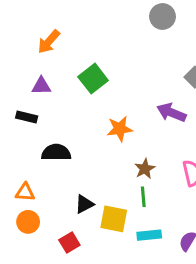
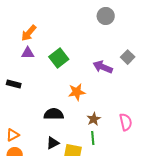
purple triangle: (41, 86) -> (28, 53), moved
purple arrow: (171, 113) -> (103, 67), moved
black semicircle: (56, 152) -> (54, 114), moved
orange triangle: (25, 192) -> (13, 135), turned -32

